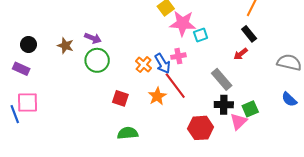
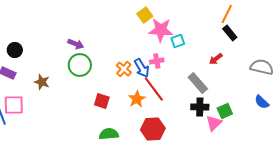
black rectangle: (249, 34) -> (230, 33), moved
brown star: (65, 46) -> (42, 82), moved
red hexagon: (201, 128) -> (153, 129), moved

